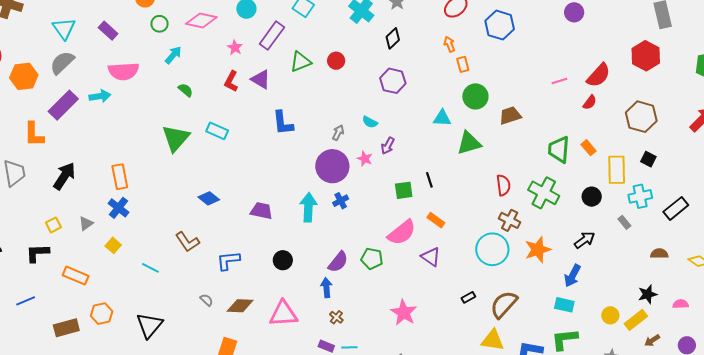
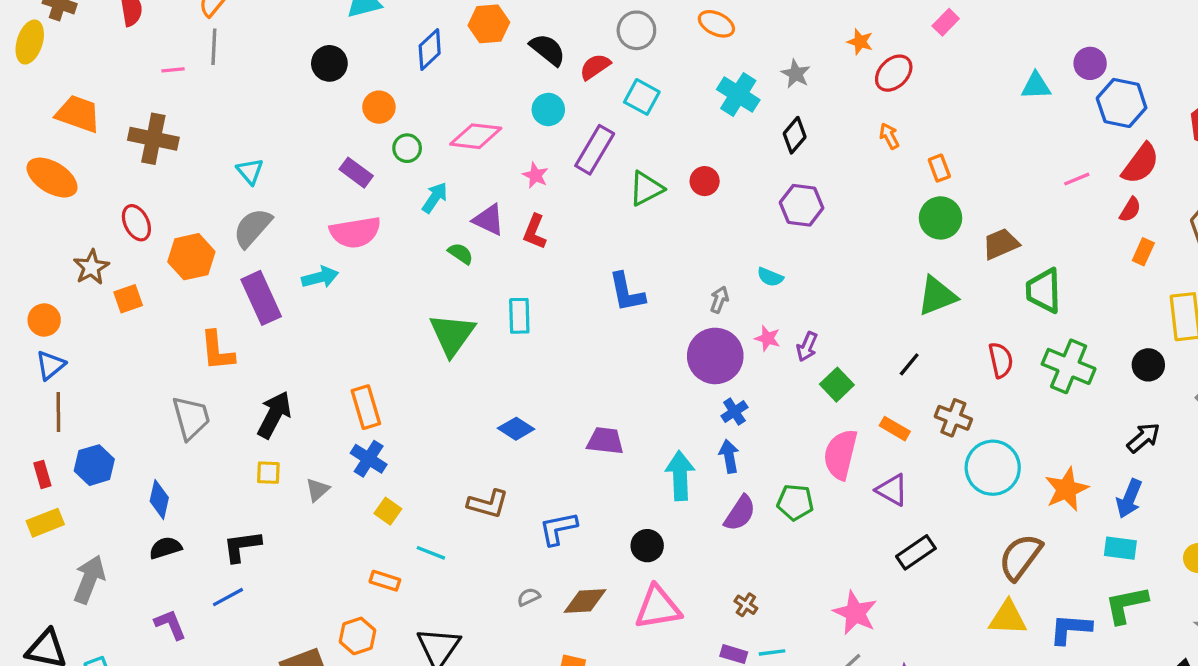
blue hexagon: (500, 25) -> (1122, 103), moved
cyan triangle: (64, 29) -> (250, 171), size x0.7
purple rectangle: (108, 31) -> (356, 173), moved
orange rectangle: (463, 64) -> (939, 168), moved
purple triangle: (261, 79) -> (489, 220), moved
purple rectangle: (63, 105) -> (261, 298), turned -64
cyan triangle: (442, 118) -> (1036, 86), moved
cyan rectangle: (217, 131) -> (519, 316), turned 70
purple arrow: (388, 146) -> (807, 347), moved
orange rectangle: (588, 148) -> (1143, 252), moved, turned 70
green trapezoid: (559, 150) -> (1044, 291), moved
black line: (429, 180) -> (909, 364), moved, turned 63
green square: (404, 190) -> (837, 385), turned -30
cyan arrow: (308, 207) -> (680, 476), moved
brown cross: (510, 220) -> (953, 418), moved
yellow square: (53, 225) -> (268, 473), moved, turned 35
pink semicircle: (402, 233) -> (840, 454), turned 148
brown L-shape: (187, 242) -> (488, 504), turned -35
yellow square: (113, 245) -> (388, 511), moved
orange star: (538, 250) -> (1067, 489), moved
black circle: (283, 260) -> (647, 546), moved
orange rectangle: (76, 276) -> (385, 581), moved, size x0.7
blue arrow: (326, 288) -> (729, 456), moved
black rectangle: (468, 297) -> (916, 552), moved, size x1.6
gray semicircle: (207, 300) -> (529, 597), turned -64
blue line: (26, 301) -> (228, 597), moved
pink star: (404, 313) -> (855, 613), moved

